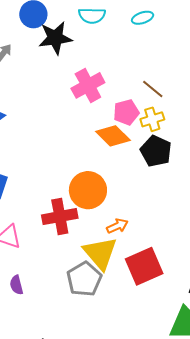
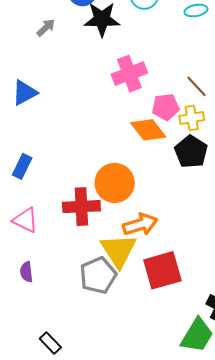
orange arrow: (117, 226) -> (140, 225), size x1.5

